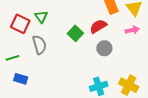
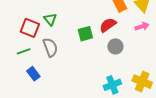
green square: (75, 33) -> (85, 34), turned 35
green line: (12, 58) -> (24, 51), moved
blue rectangle: (21, 79) -> (33, 74), moved, turned 40

